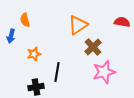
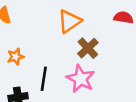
pink star: (104, 72) -> (81, 79), moved, turned -30

